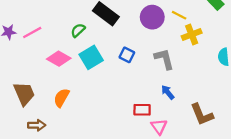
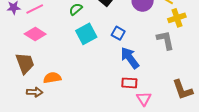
pink diamond: (59, 59) -> (35, 34), moved
gray L-shape: (164, 59) -> (165, 40), moved
blue arrow: (168, 92) -> (130, 58), moved, size x1.6
orange semicircle: (62, 98) -> (52, 78), moved, turned 48

